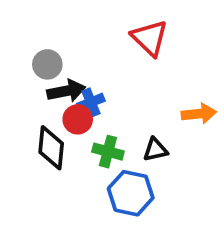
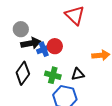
red circle: (78, 119) -> (55, 46), moved
black diamond: (51, 148) -> (23, 73), turned 30

